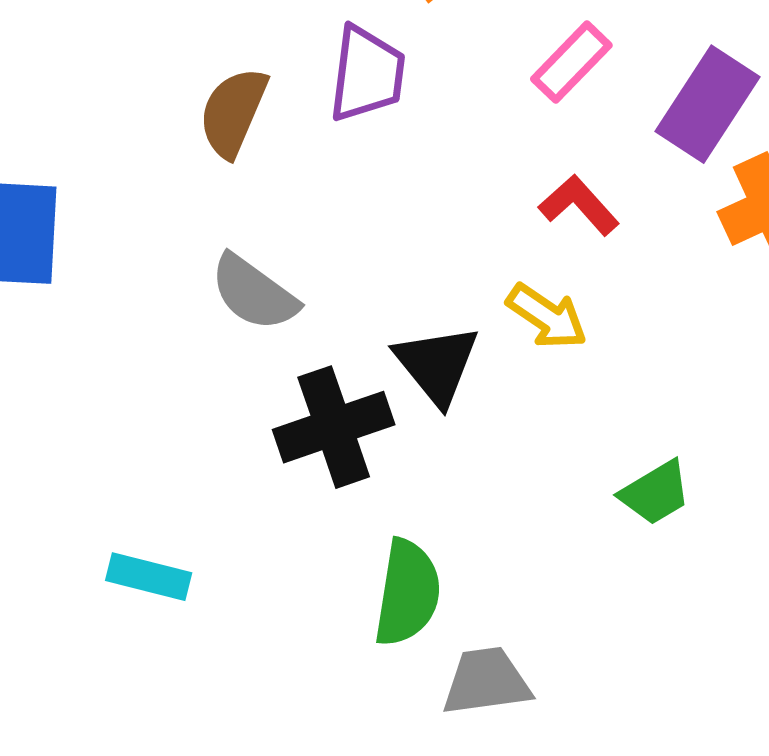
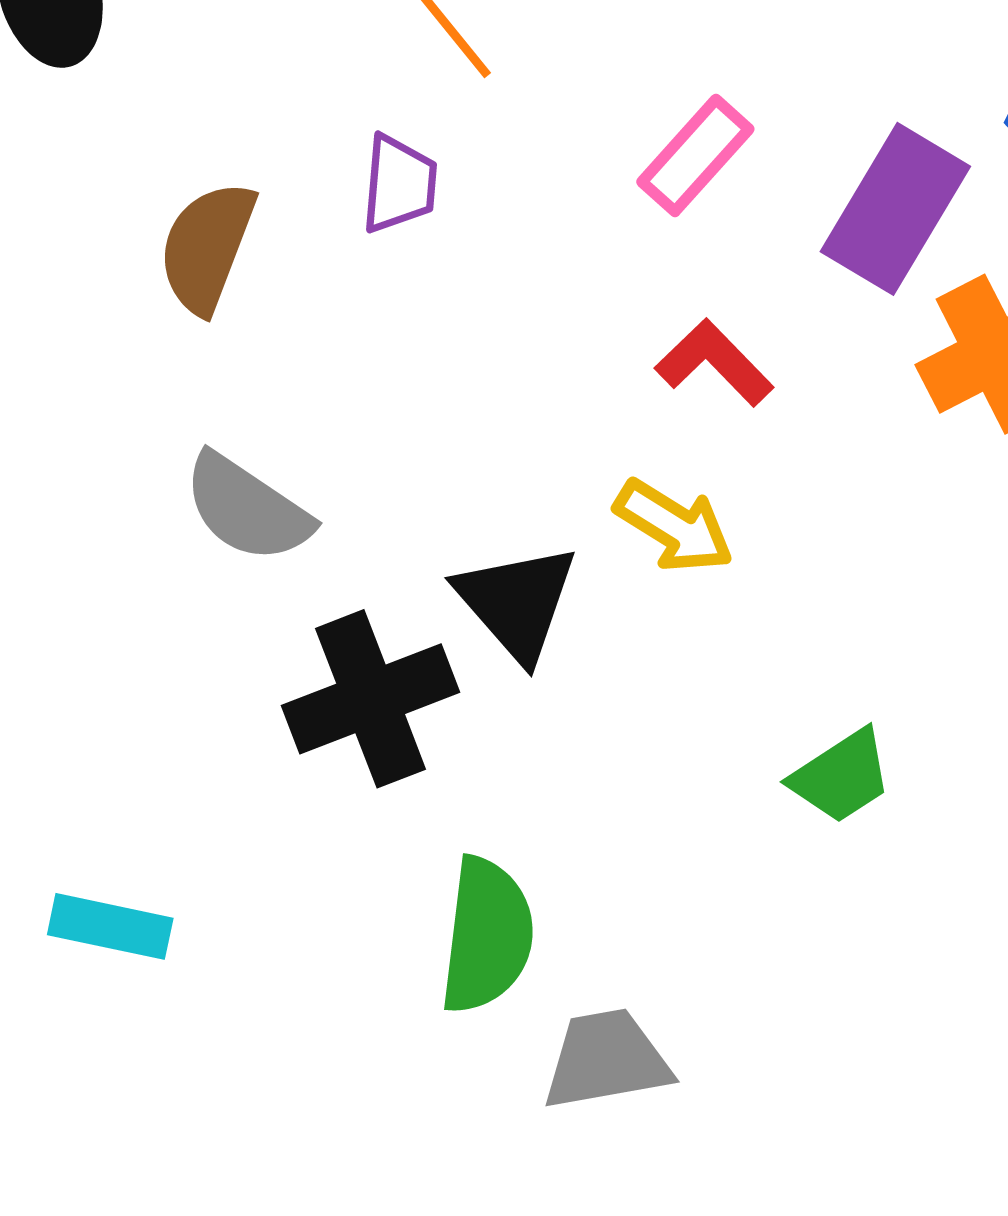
purple trapezoid: (367, 74) -> (399, 184), size x0.7

